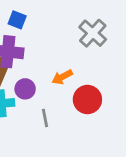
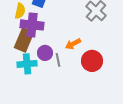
gray line: (45, 118) -> (58, 60), moved

